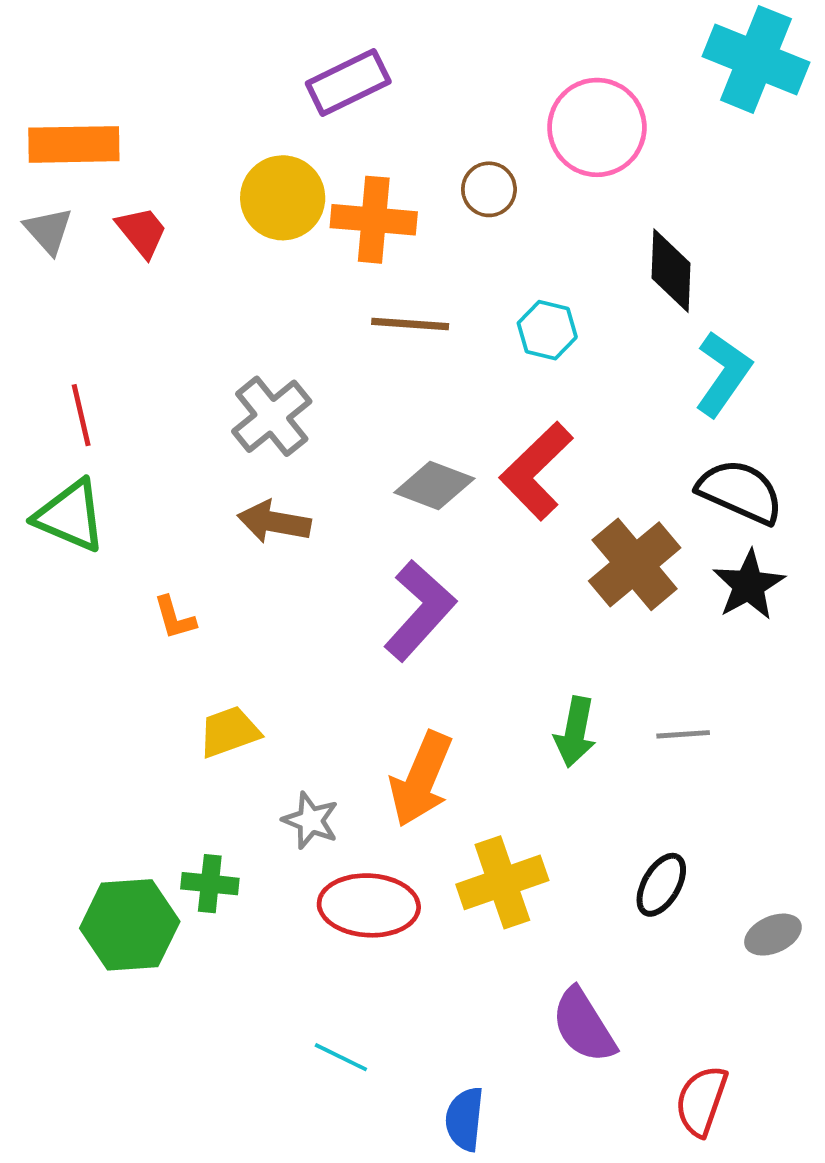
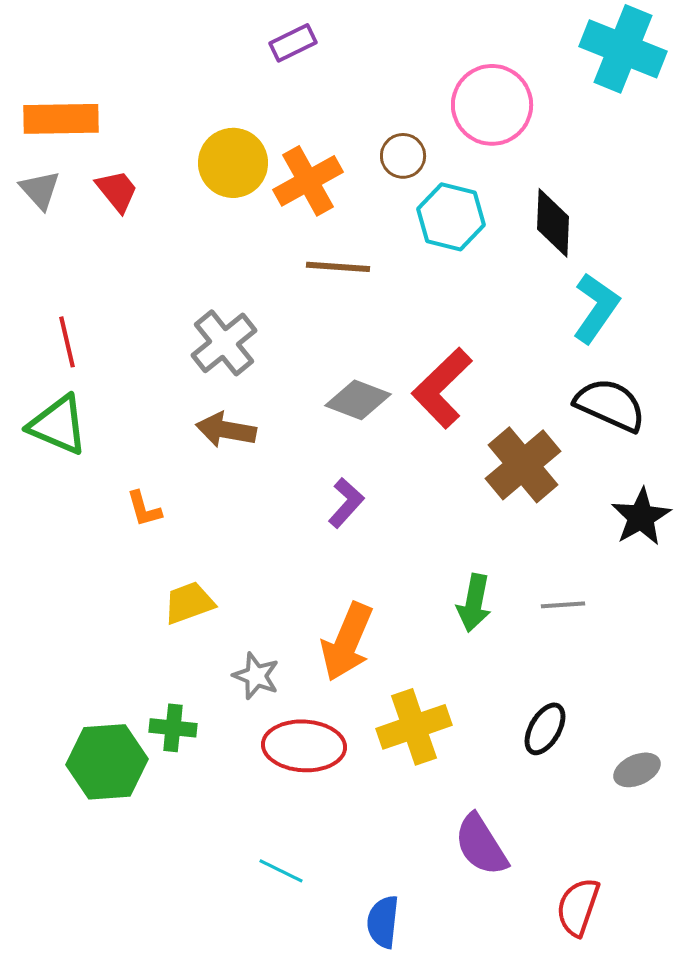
purple rectangle: (348, 83) -> (293, 43), moved, size x0.7
orange cross: (374, 220) -> (308, 181), turned -34
cyan hexagon: (547, 330) -> (451, 217), moved, size x1.4
black star: (749, 585) -> (641, 517), moved
purple L-shape: (420, 610) -> (346, 503), size x0.6

